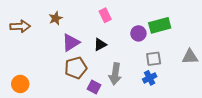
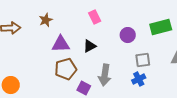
green rectangle: (160, 25) -> (161, 27), moved
purple triangle: (71, 43) -> (61, 44), turned 30

